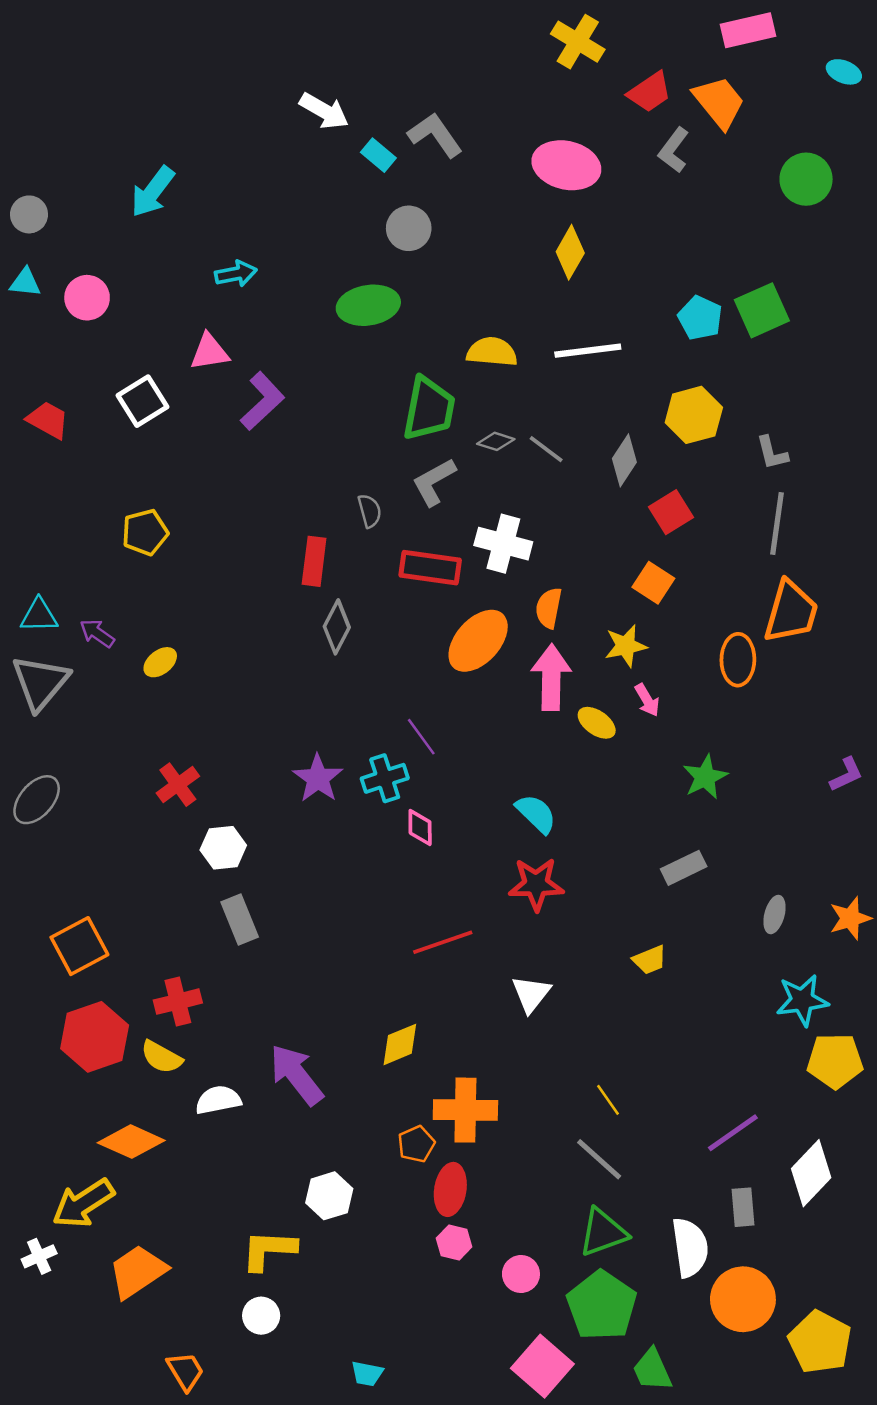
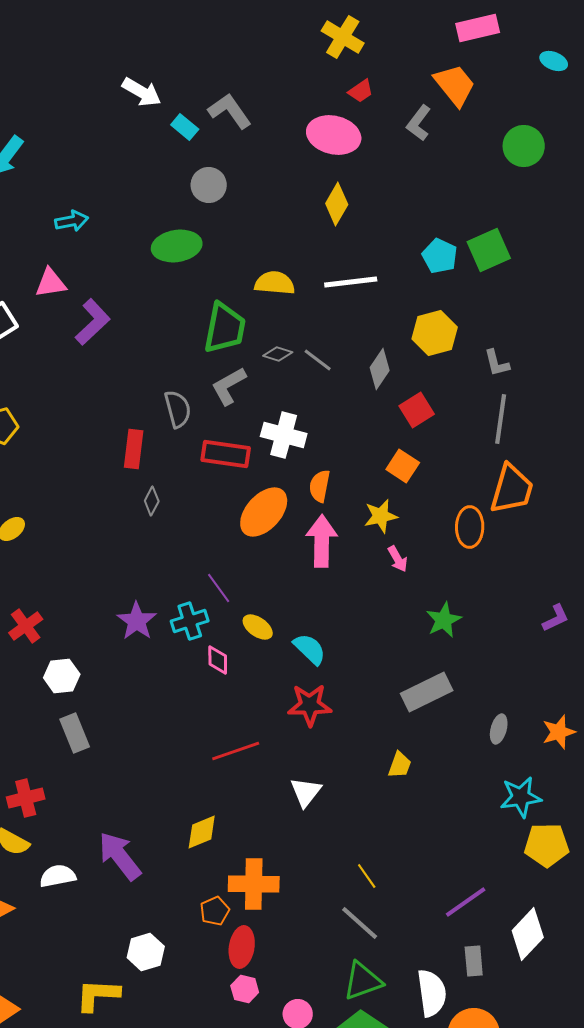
red trapezoid: (650, 92) -> (361, 91), moved, size x0.7
gray semicircle: (370, 511) -> (178, 409), size x1.4
gray diamond: (337, 627) -> (152, 501), size x0.7
yellow ellipse: (597, 723) -> (258, 627), moved
gray rectangle: (684, 868) -> (427, 692), size x1.4
yellow trapezoid: (650, 960) -> (400, 765), turned -48

